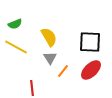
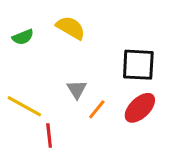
yellow semicircle: (49, 37) -> (71, 28), moved, turned -30
yellow line: (16, 47) -> (24, 106), moved

